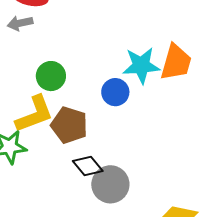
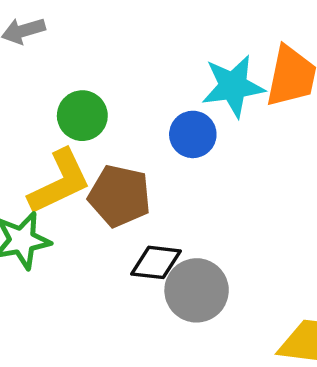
black diamond: (88, 166) -> (156, 262), turned -40

